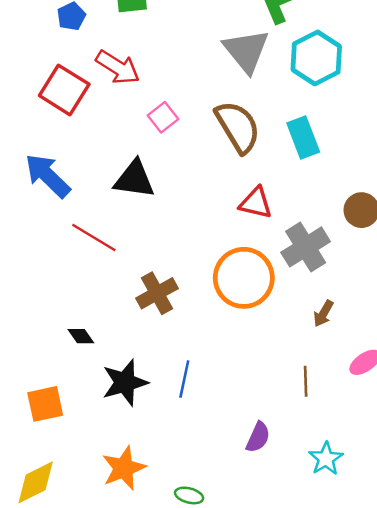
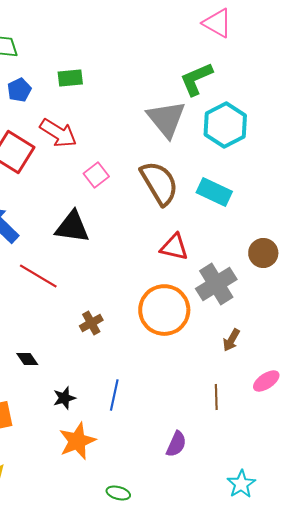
cyan rectangle: (303, 138) -> (214, 192), turned -44
brown cross: (157, 293) -> (91, 323), size x0.7
black star: (125, 383) -> (64, 398), size x0.6
cyan star: (326, 459) -> (241, 484), moved
orange star: (124, 468) -> (77, 441), moved

